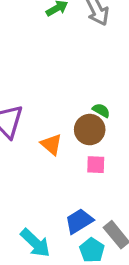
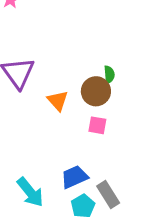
green semicircle: (101, 110) -> (109, 75), turned 48

